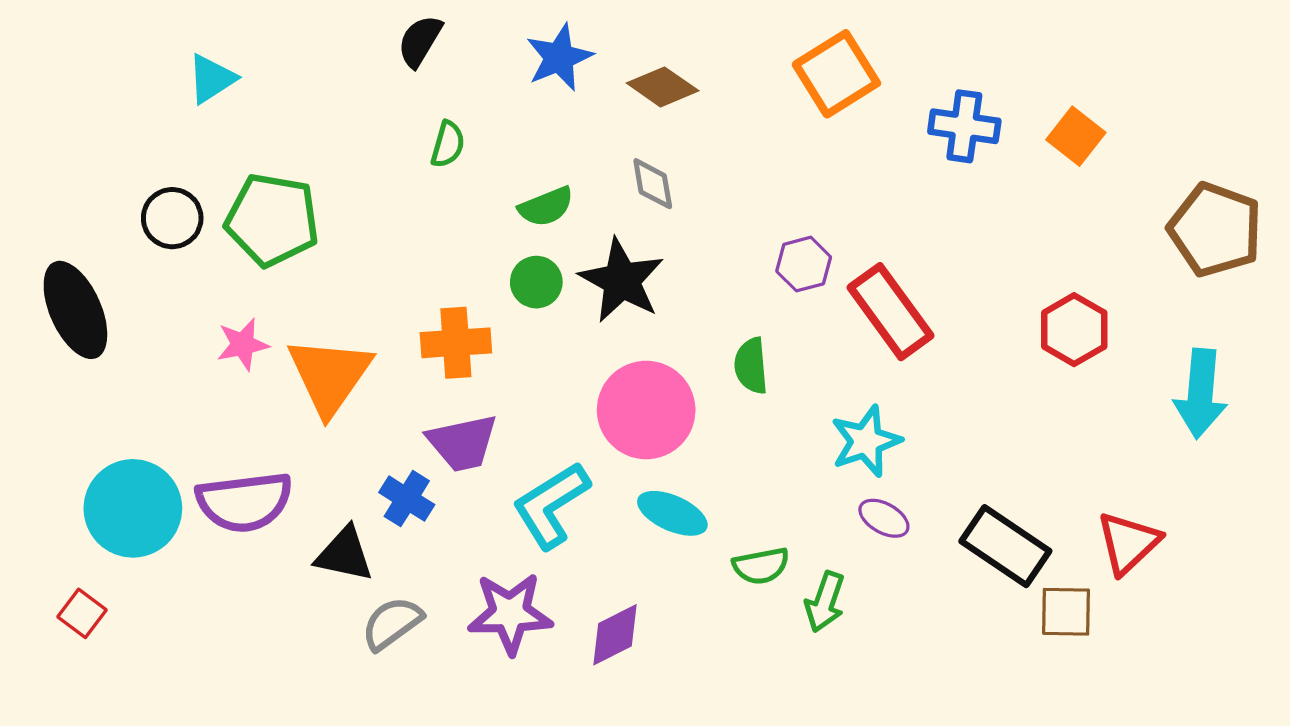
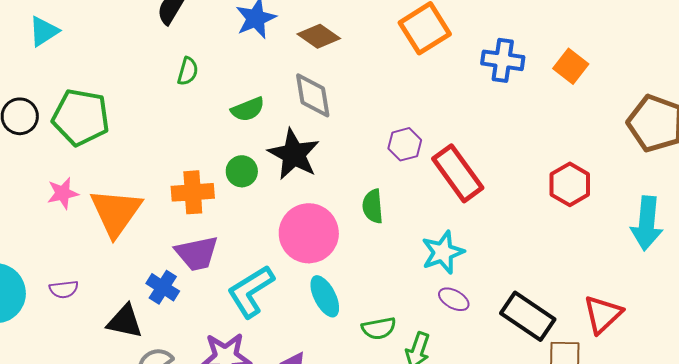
gray diamond: (653, 184) -> (313, 95), size x1.4
green circle: (536, 282) -> (242, 171), moved
purple semicircle: (244, 502) -> (64, 289), size x0.5
cyan ellipse: (672, 513) -> (325, 296), turned 39

